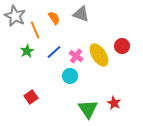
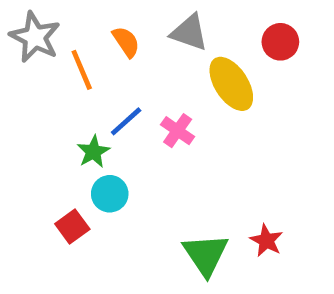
red circle: (122, 46) -> (280, 42), moved
green star: (27, 51) -> (93, 152), moved
yellow ellipse: (99, 55) -> (231, 84), moved
cyan circle: (70, 76) -> (110, 194), moved

